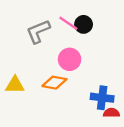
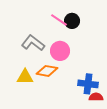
gray L-shape: (38, 31) -> (33, 43), moved, turned 60
yellow triangle: (15, 85) -> (25, 77), moved

